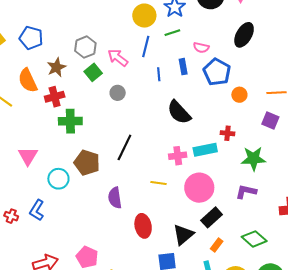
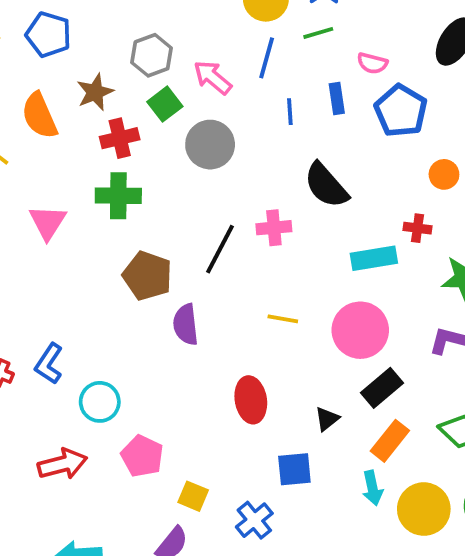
gray circle: (118, 93) -> (210, 145), size x1.6
orange circle: (239, 95) -> (444, 174), moved
red cross: (55, 97) -> (120, 138), moved
pink triangle: (28, 156) -> (48, 222), moved
pink cross: (178, 156) -> (274, 228), moved
cyan circle: (58, 179) -> (100, 402), moved
purple semicircle: (115, 198) -> (186, 324), moved
black triangle: (183, 235) -> (327, 419), size x0.6
orange rectangle: (217, 245) -> (390, 441), size x1.5

